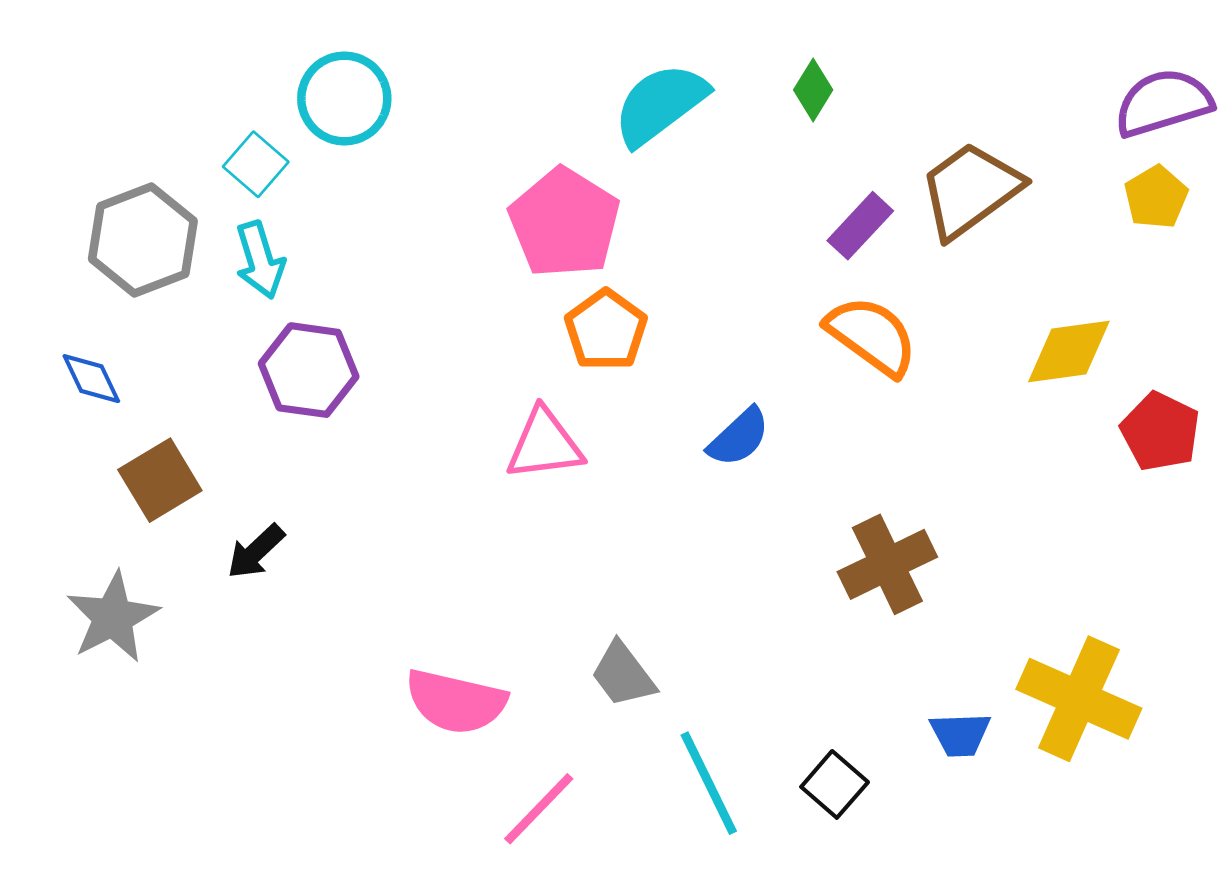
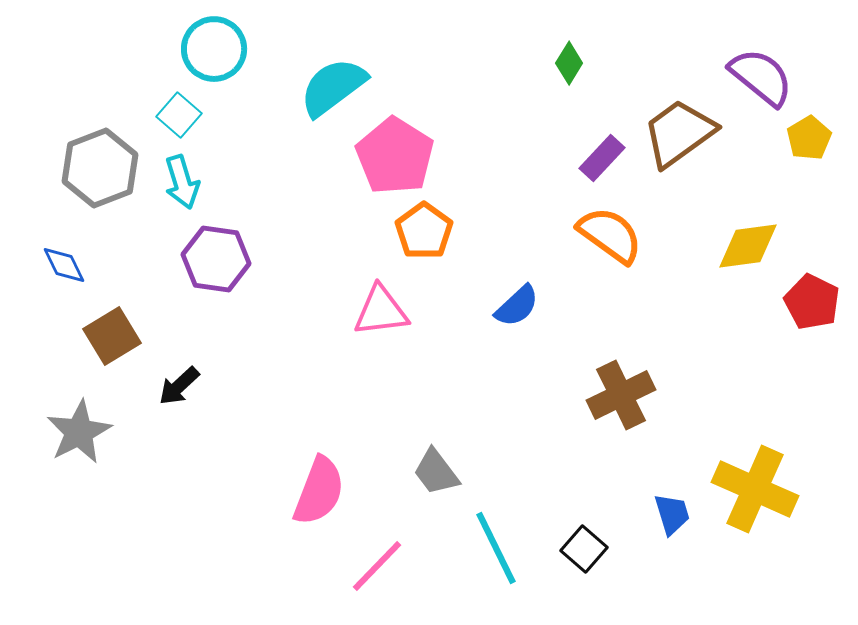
cyan circle: (344, 99) -> (214, 49), moved
purple semicircle: (1163, 103) -> (761, 77), moved, turned 56
cyan semicircle: (660, 104) -> (333, 87), moved
pink semicircle: (456, 702) -> (319, 491), turned -82
blue trapezoid: (960, 734) -> (672, 514), turned -105

